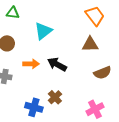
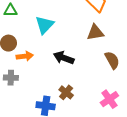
orange arrow: (31, 64) -> (25, 56), moved
brown semicircle: (103, 73) -> (112, 60), turned -90

